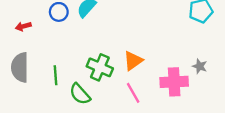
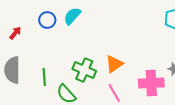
red arrow: (23, 26) -> (15, 33), turned 144

